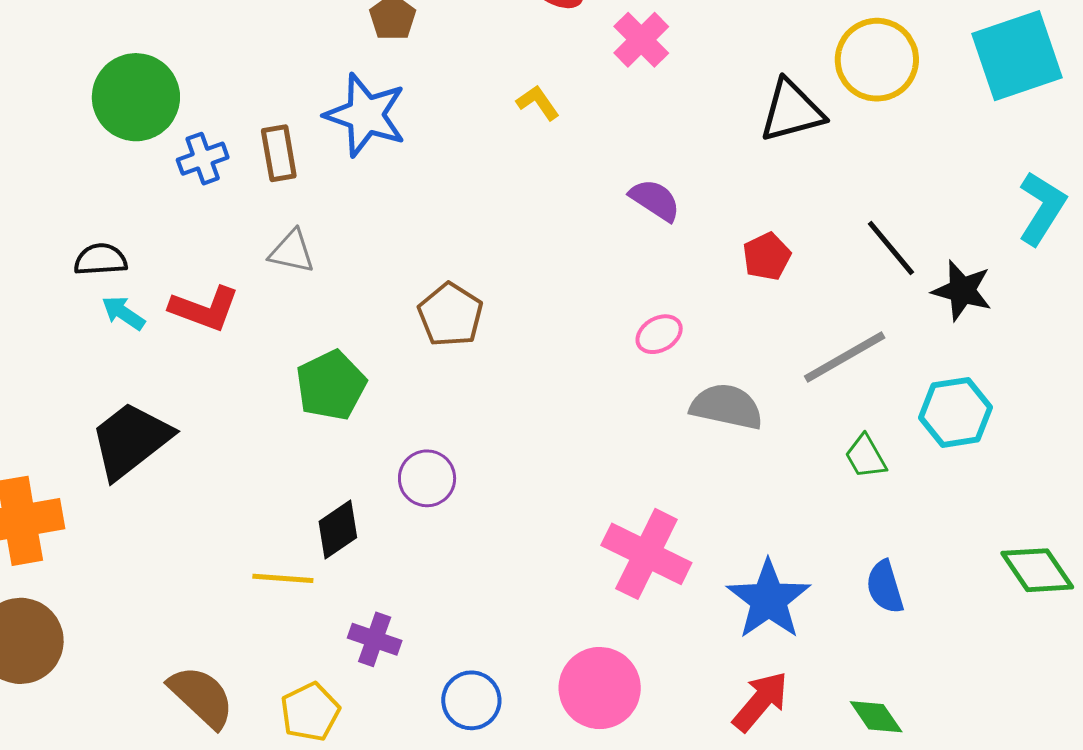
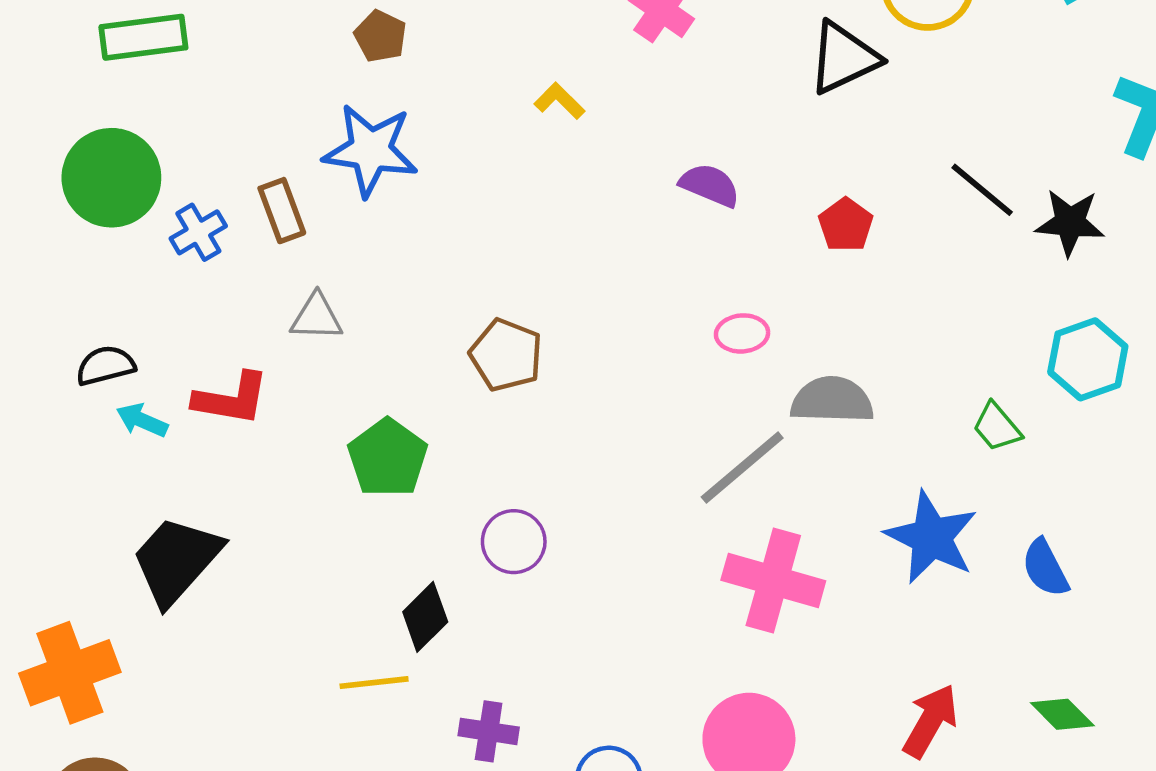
pink ellipse: (659, 334) -> (742, 333), turned 36
gray line: (845, 357) -> (742, 468), moved
blue star: (769, 600) -> (931, 537), moved

